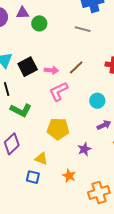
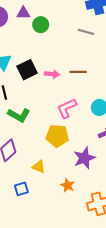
brown line: (76, 67) -> (78, 72), turned 42
pink L-shape: (59, 91) -> (67, 108), moved
purple star: (84, 149) -> (84, 158), size x1.5
blue square: (33, 177) -> (21, 189), moved, turned -32

